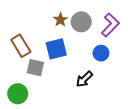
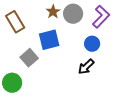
brown rectangle: (21, 46) -> (15, 22), moved
gray square: (35, 68) -> (29, 58), turned 36
black arrow: (84, 79) -> (86, 67), moved

